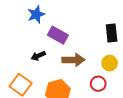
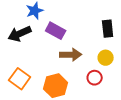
black arrow: (38, 56) -> (20, 34), moved, size x1.6

